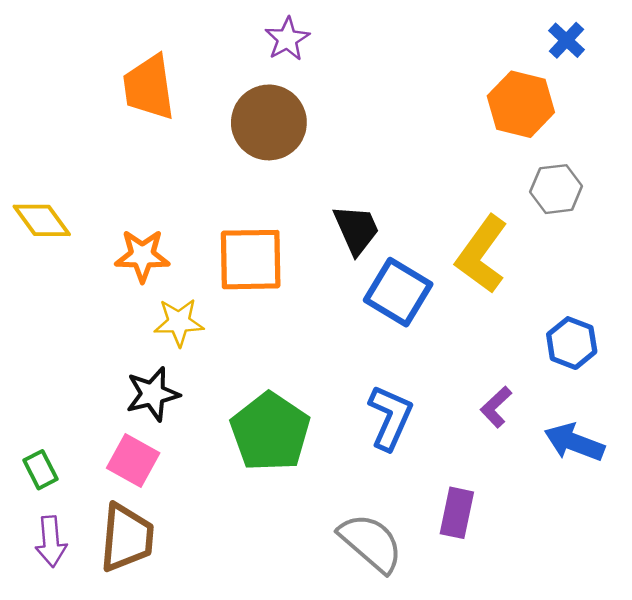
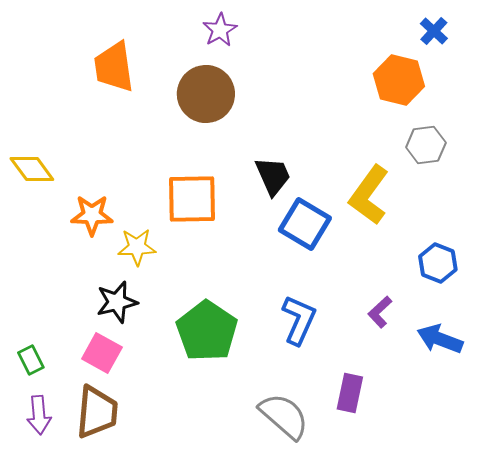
orange star: (142, 256) -> (92, 215), moved

